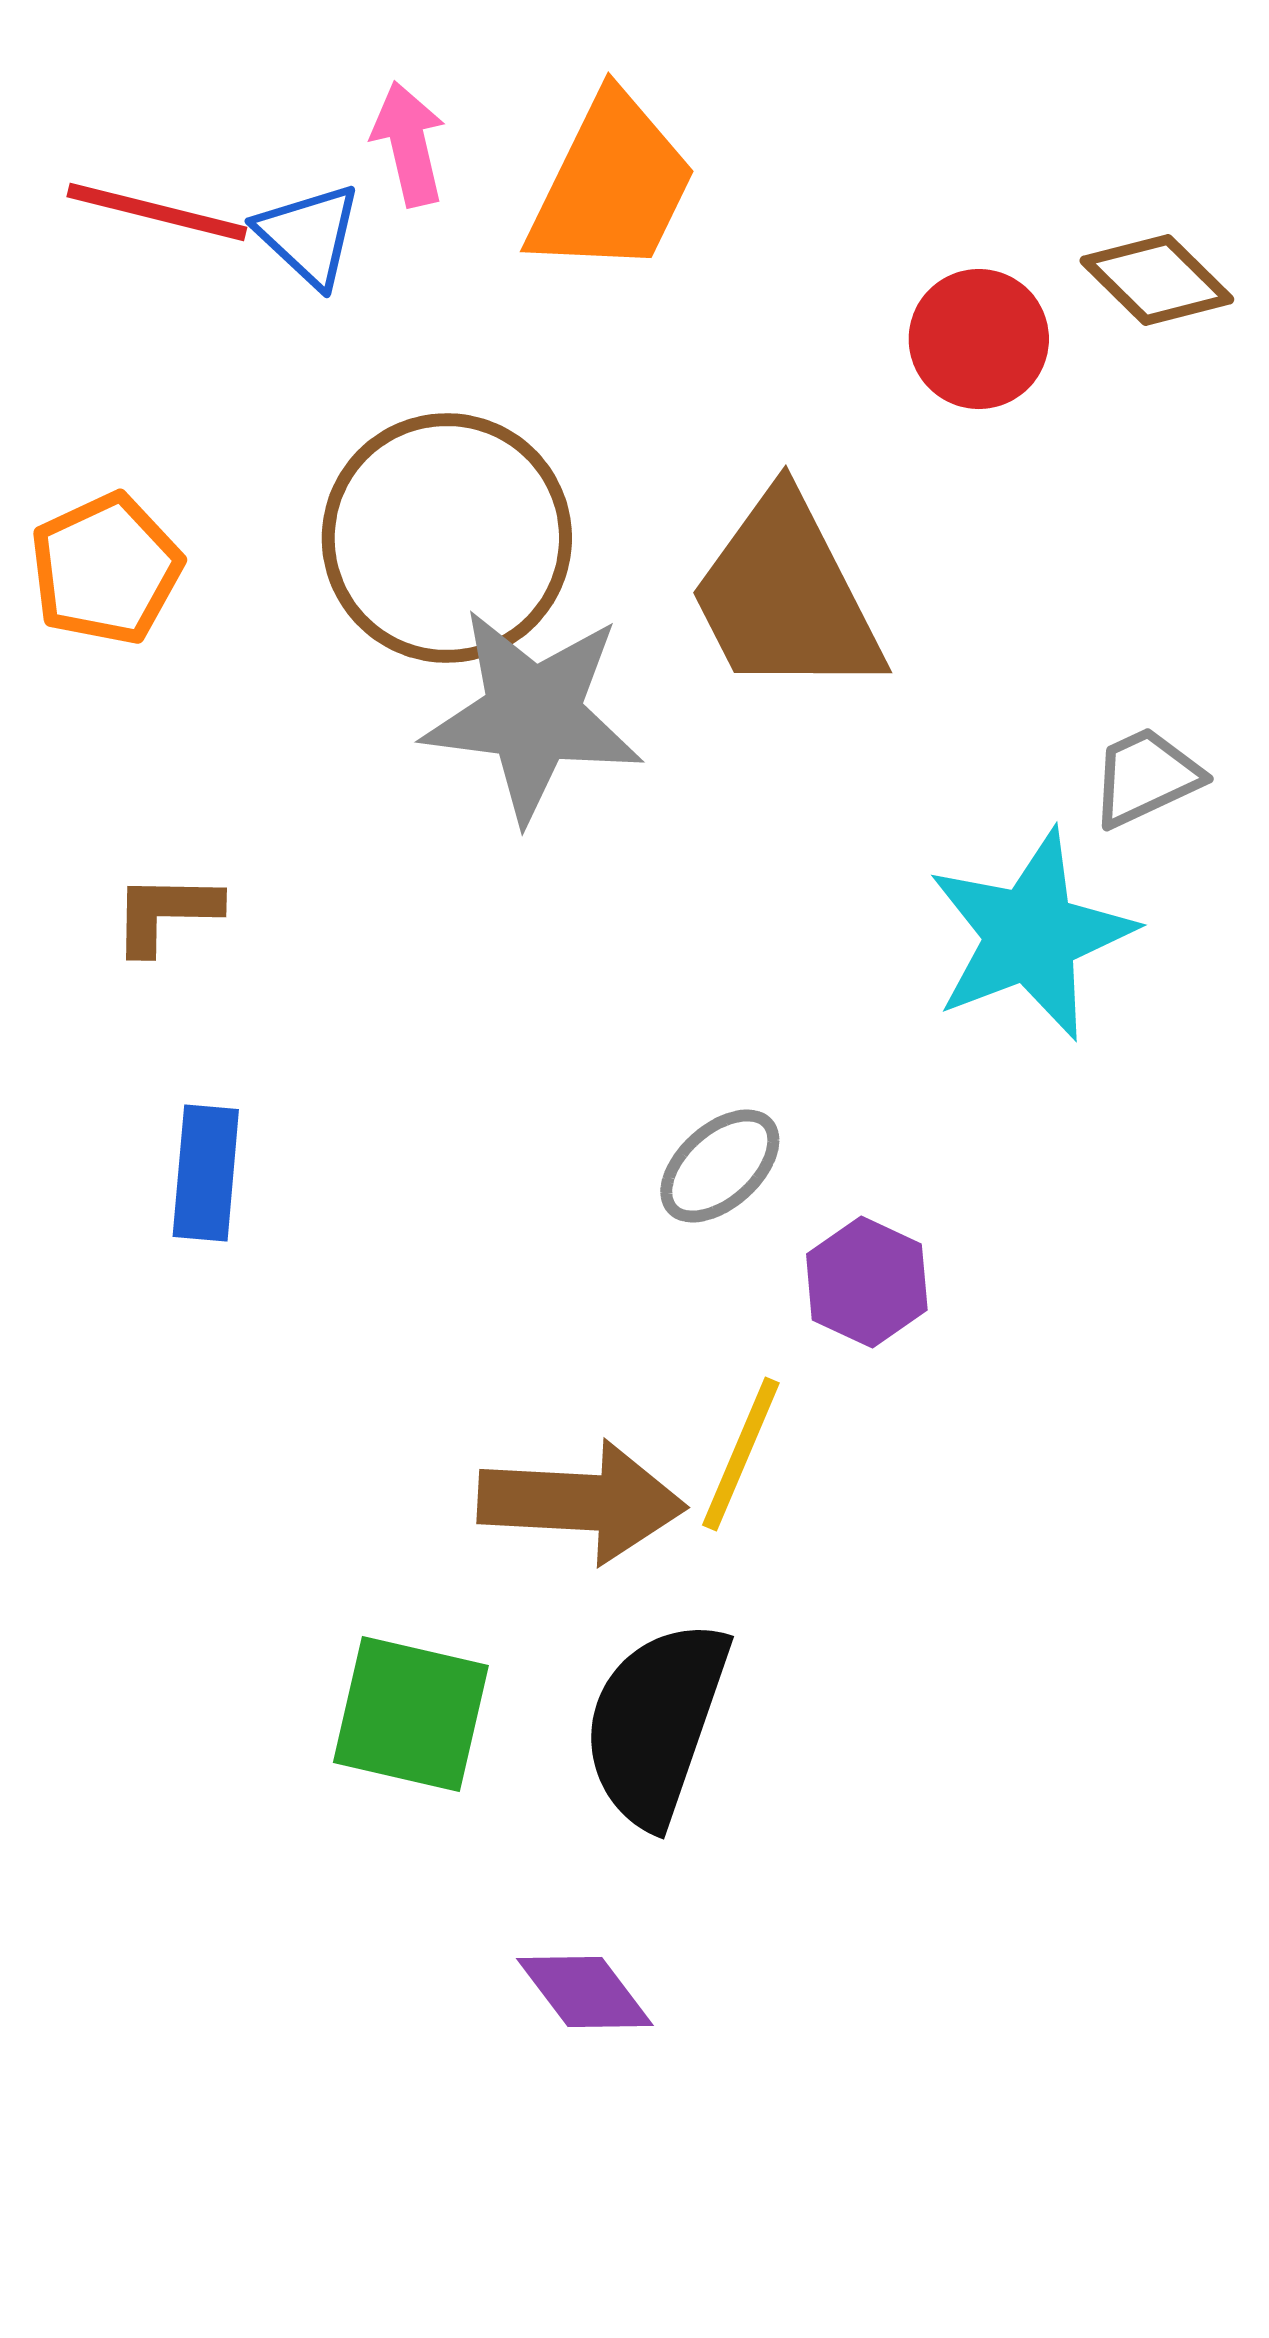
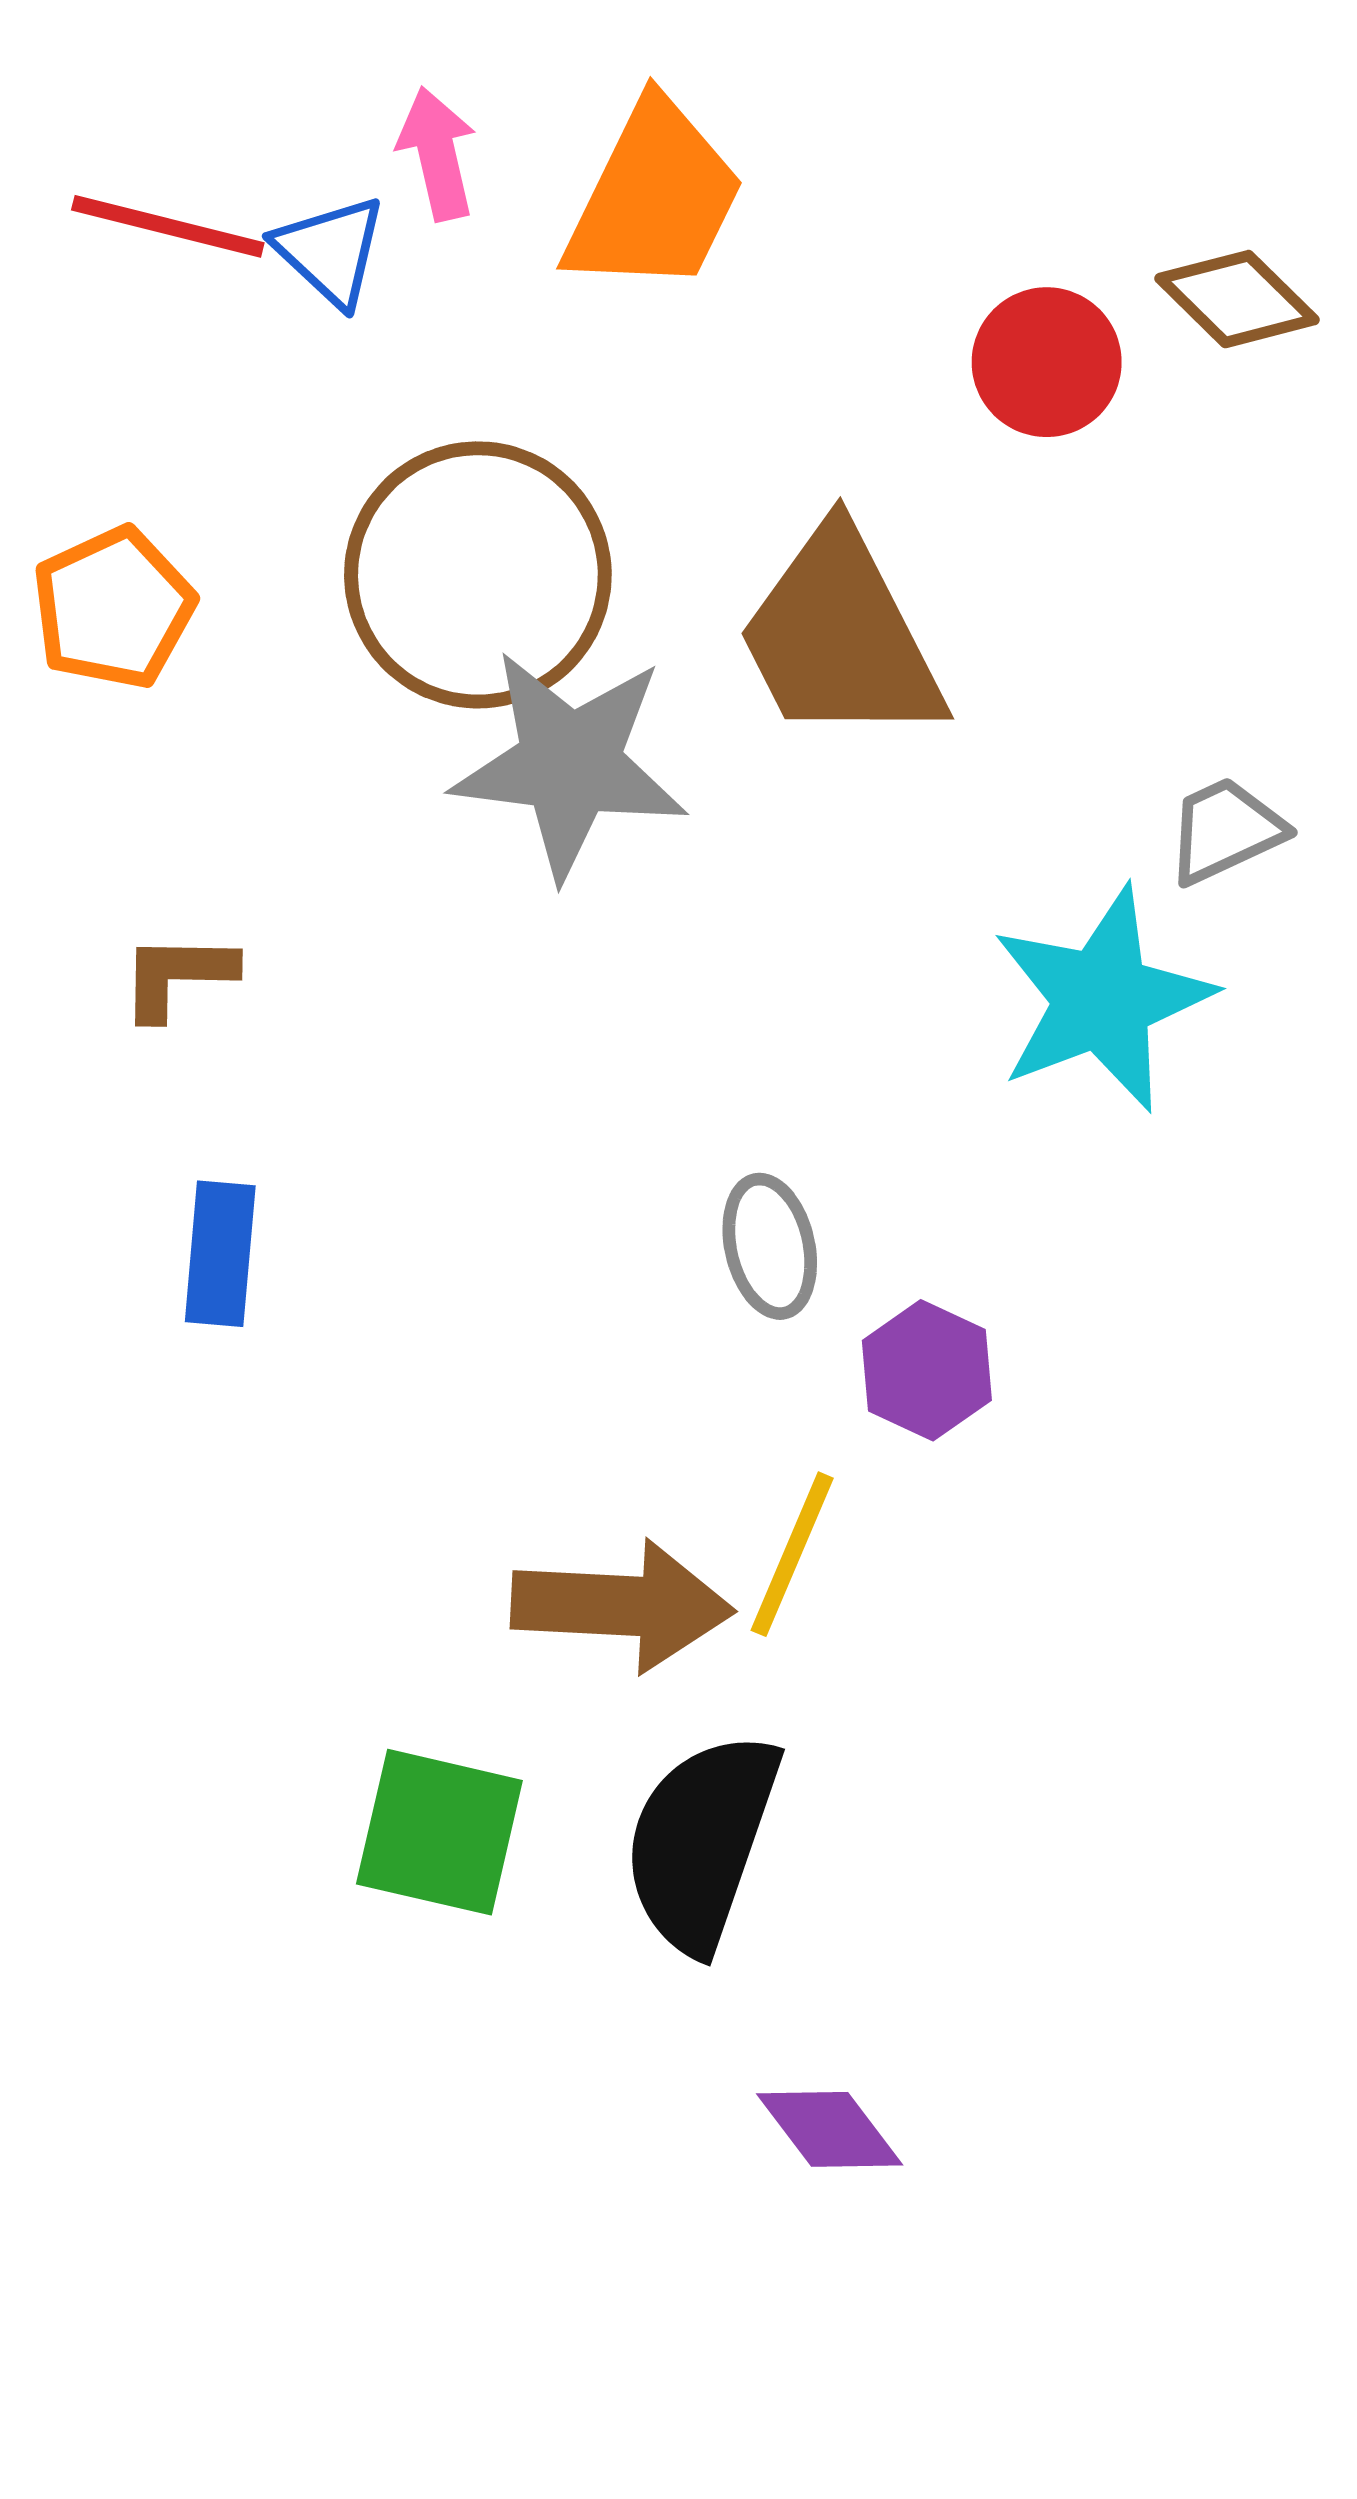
gray ellipse: (720, 1166) -> (770, 1246), turned -61
purple diamond: (585, 1992) -> (830, 2129), moved

